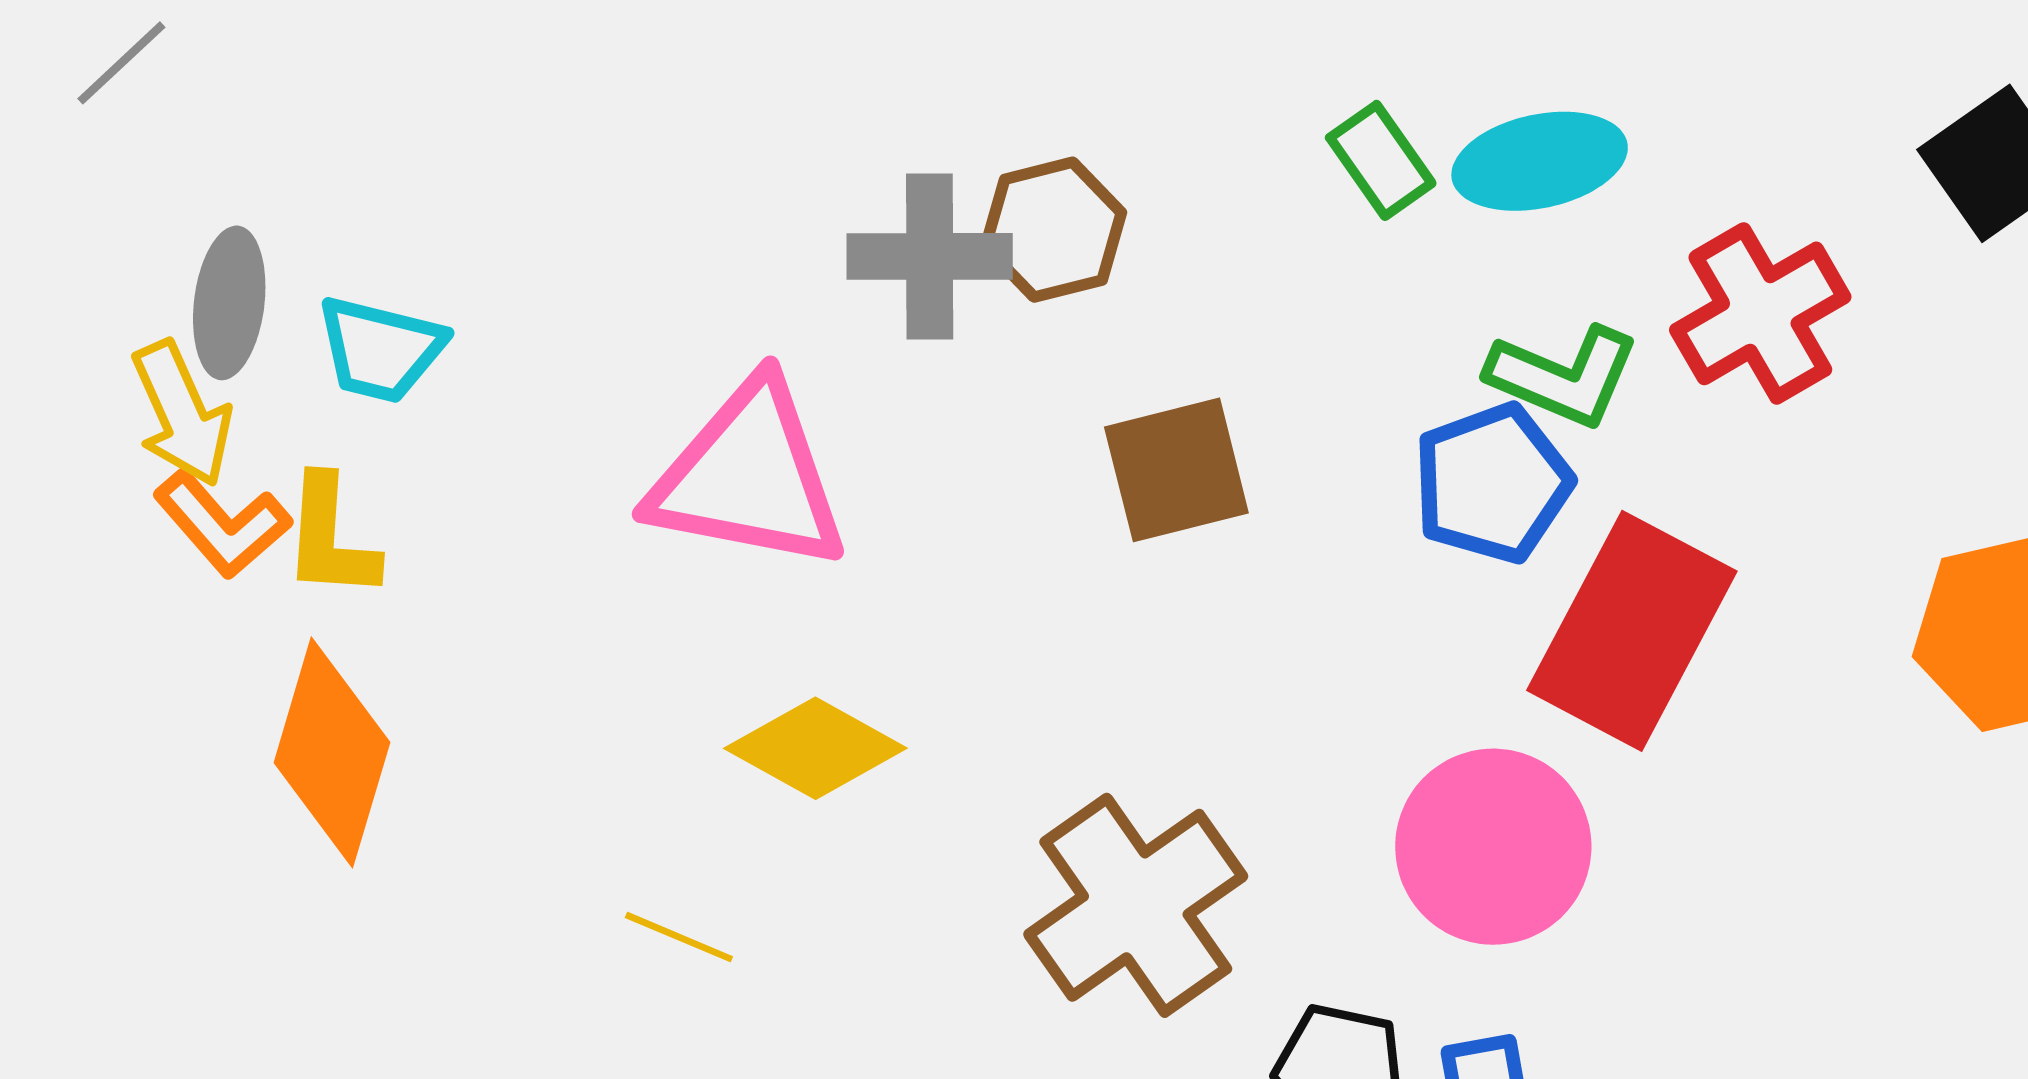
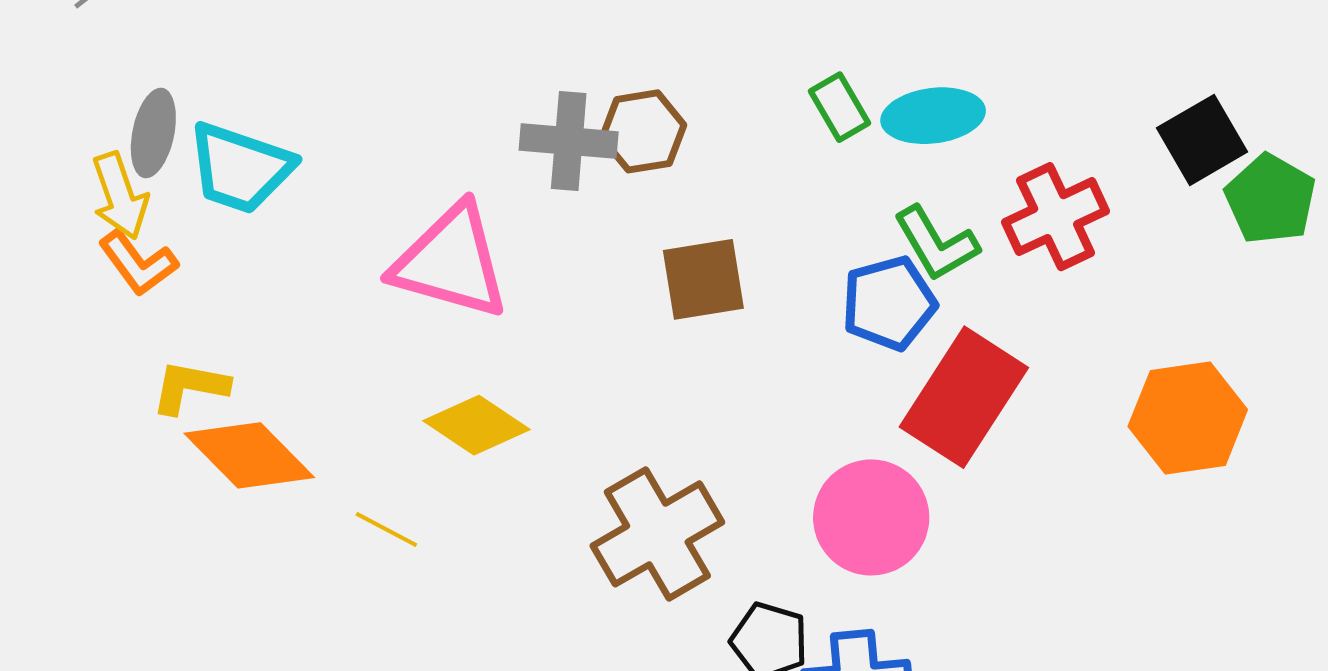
cyan trapezoid: (381, 349) -> (240, 168), size x1.4
green L-shape: (1563, 376) -> (936, 244), turned 32
yellow L-shape: (330, 538) -> (190, 387), moved, turned 92
orange diamond: (332, 752) -> (249, 455), moved, turned -66

